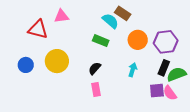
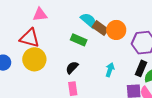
brown rectangle: (123, 13) -> (100, 28), moved
red triangle: (38, 29) -> (30, 38), moved
orange circle: (138, 40) -> (116, 30), moved

